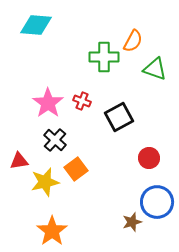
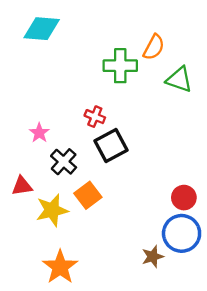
pink star: (48, 103) -> (39, 133), moved, size x0.6
black square: (119, 117) -> (111, 146), moved
red circle: (149, 158) -> (184, 198), moved

